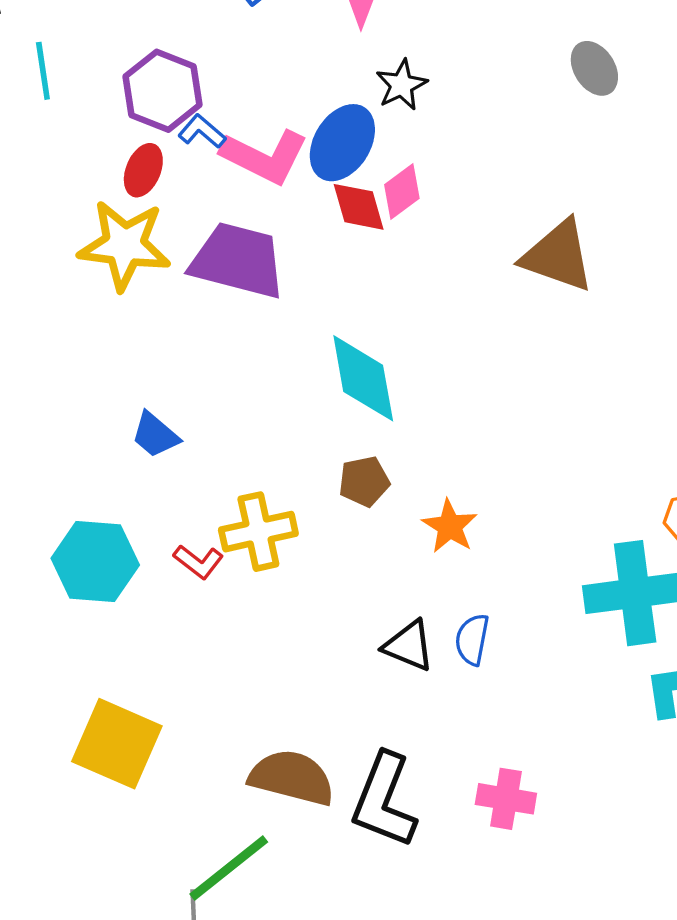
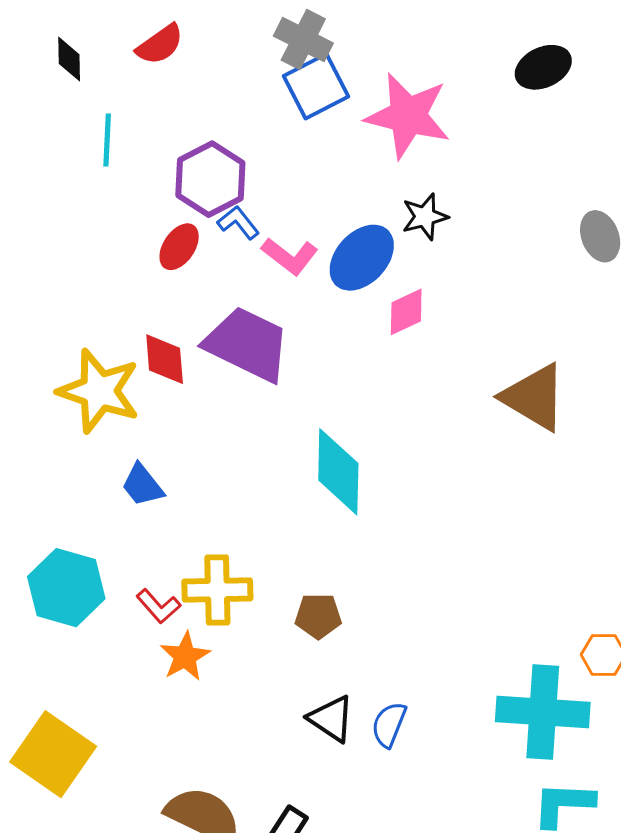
pink L-shape: (265, 157) -> (290, 256), size x0.7
red diamond: (359, 207) -> (165, 359), moved
yellow star: (125, 245) -> (99, 391), moved
brown pentagon: (364, 481) -> (318, 616), moved
orange star: (450, 526) -> (185, 656), moved

